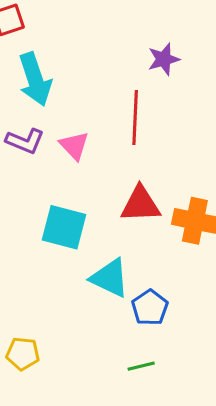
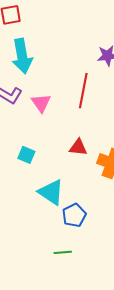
red triangle: (140, 204) -> (78, 147), size x0.7
cyan square: (64, 227) -> (26, 155), size x0.6

